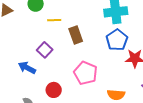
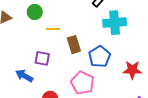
blue pentagon: (117, 40) -> (100, 57), moved
purple square: (45, 50) -> (42, 58), turned -35

